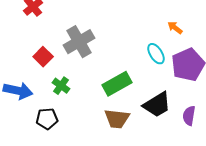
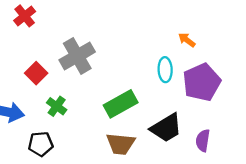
cyan ellipse: (156, 54) -> (165, 70), turned 30

